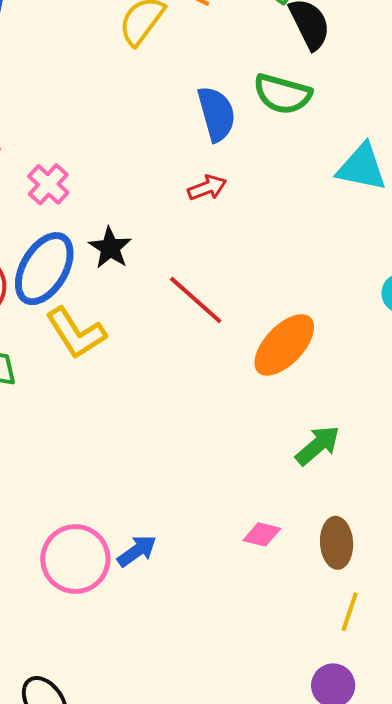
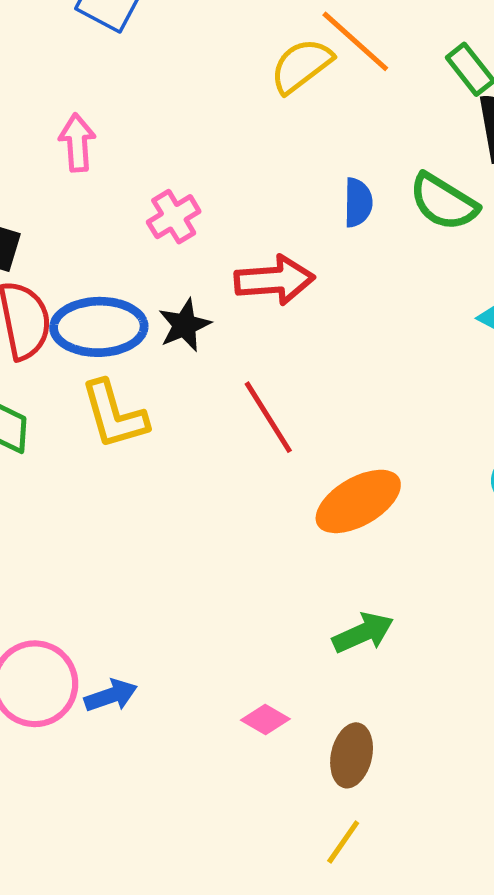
blue semicircle: (217, 114) -> (358, 203), size x0.7
pink cross: (48, 184) -> (174, 217), moved
red arrow: (207, 188) -> (274, 280), moved, size x1.6
blue ellipse: (44, 269) -> (99, 327), turned 42

